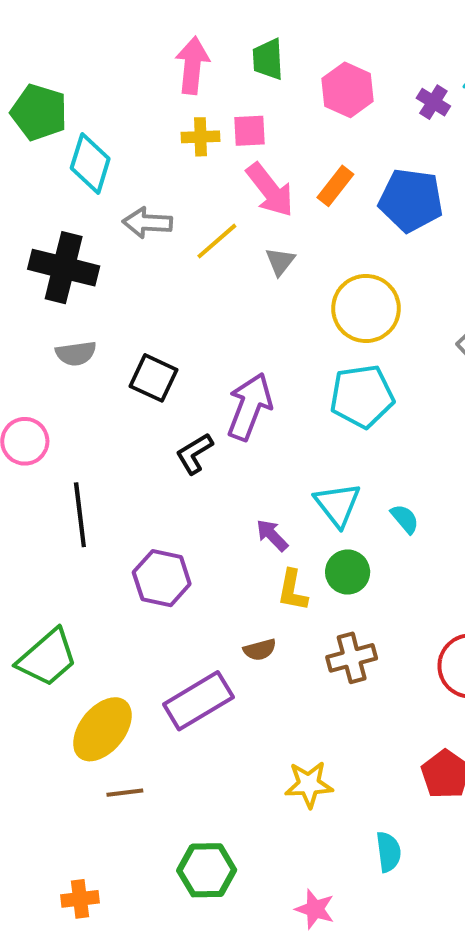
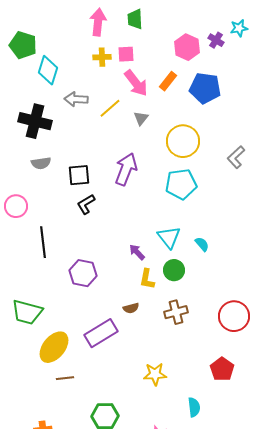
pink hexagon: (348, 90) -> (187, 47), moved
black square: (154, 378) -> (79, 175), turned -30
purple arrow: (250, 407) -> (126, 169), moved
black L-shape: (194, 454) -> (86, 204), moved
green trapezoid: (47, 658) -> (27, 312), turned 56

